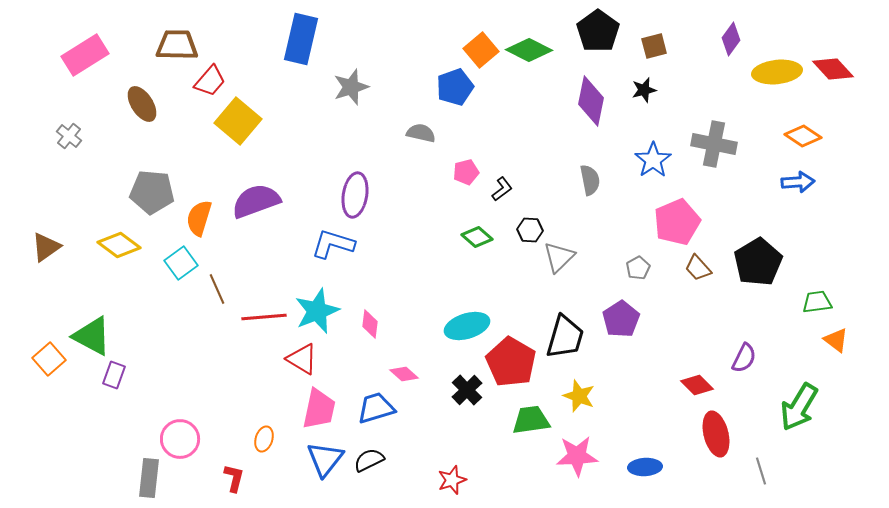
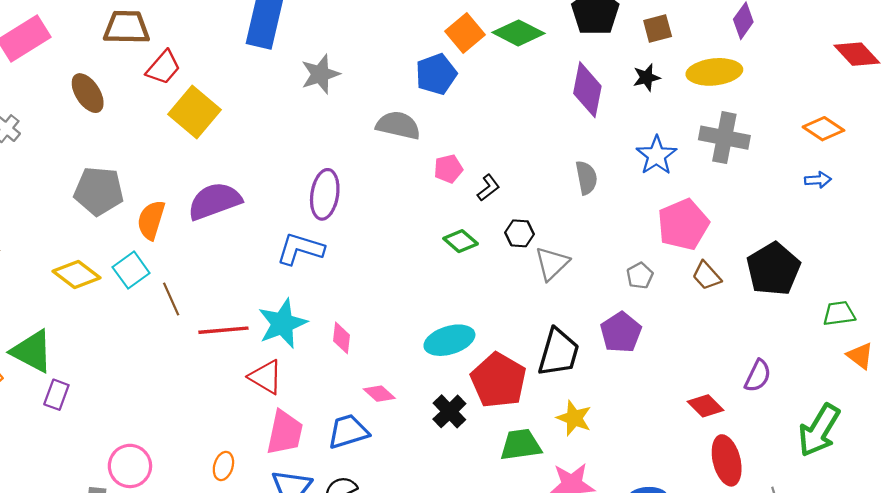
yellow ellipse: (777, 72) -> (714, 72), moved
gray semicircle: (421, 133) -> (398, 125), size x1.4
blue arrow: (798, 182) -> (818, 180), size x0.7
yellow diamond: (119, 245) -> (77, 275), moved

